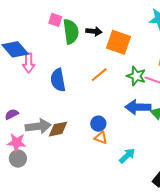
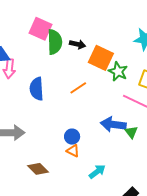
pink square: (55, 20) -> (40, 29), size x1.6
green star: (136, 76) -> (118, 72), moved
brown diamond: (58, 129) -> (38, 169), moved, turned 50

